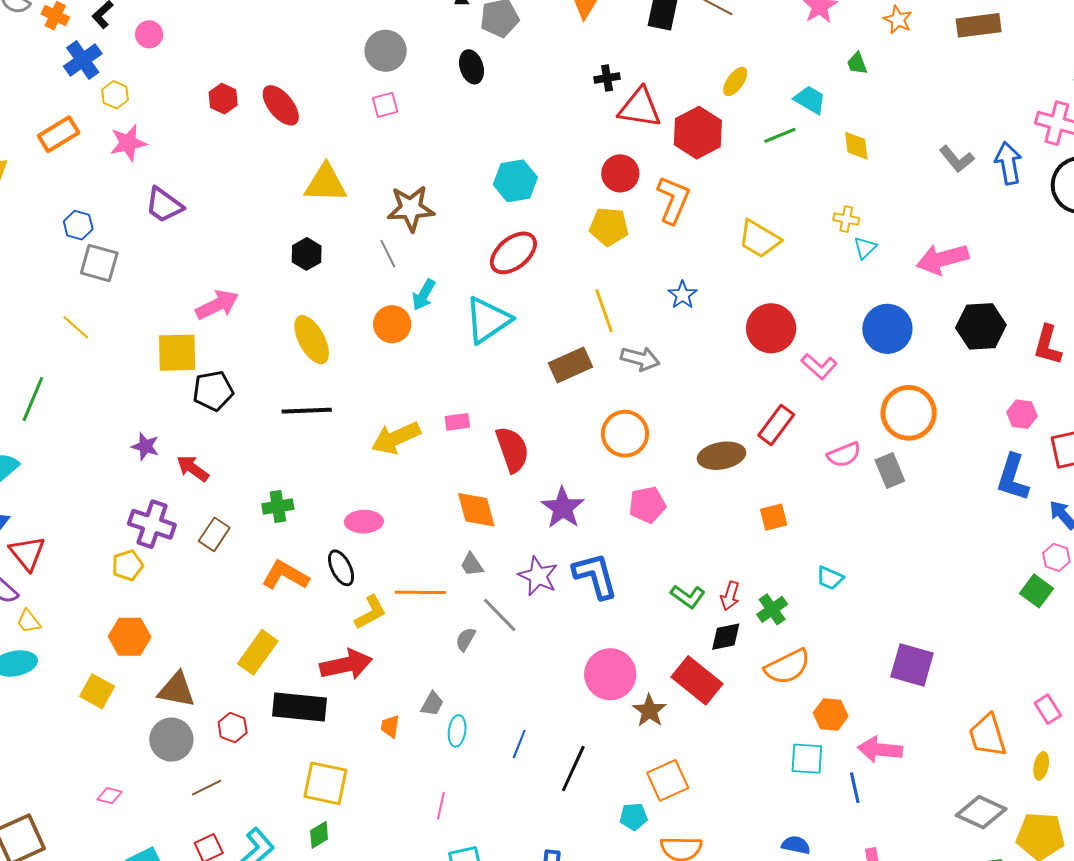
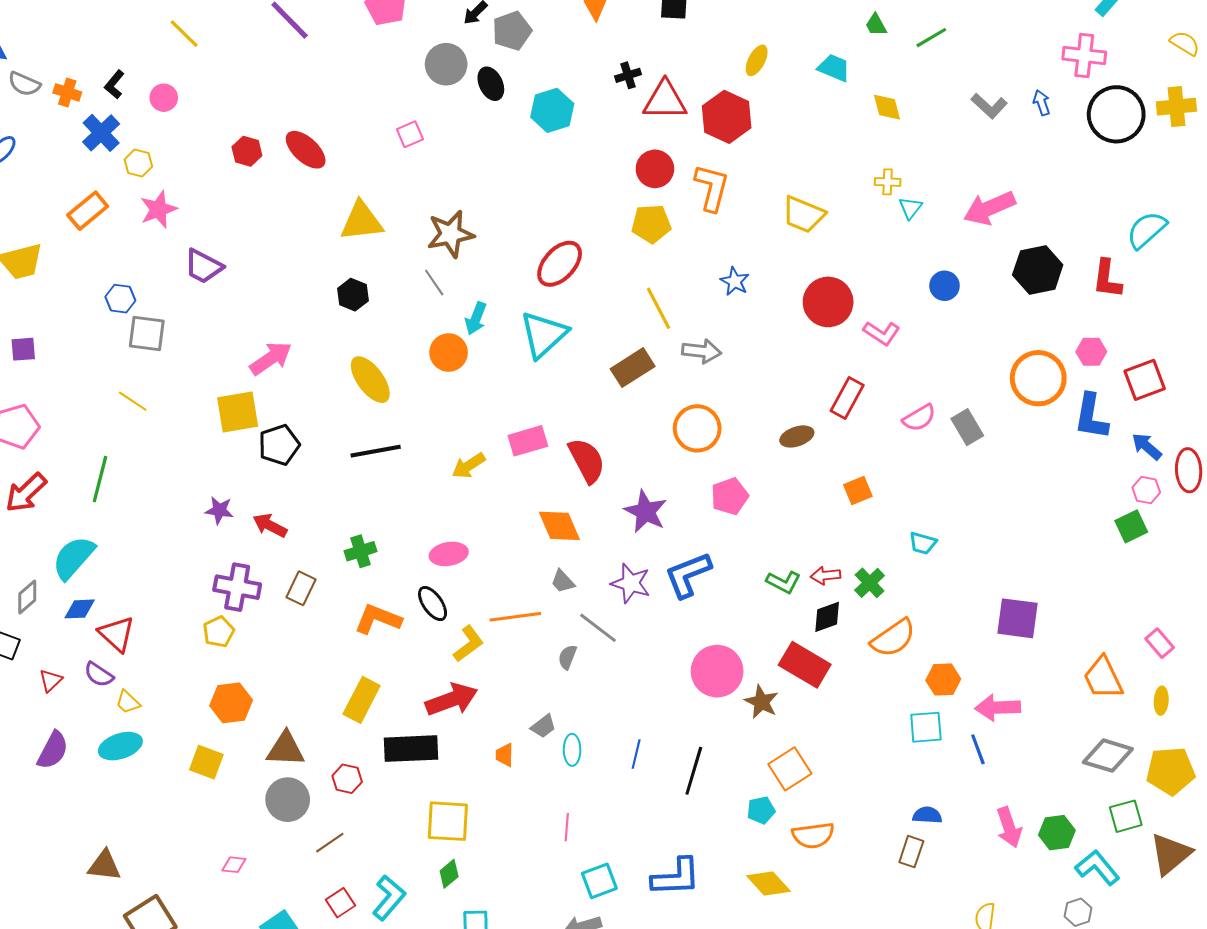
gray circle: (386, 51) -> (446, 64), moved
green line: (780, 135) -> (931, 38), moved
blue arrow: (1008, 163) -> (1042, 103), size x0.6
cyan hexagon: (515, 181) -> (552, 110), moved
blue circle: (887, 329) -> (945, 286), size x0.6
orange circle: (909, 413) -> (1038, 378), moved
pink rectangle: (457, 422) -> (528, 441), size x1.5
yellow arrow: (396, 438) -> (469, 466), size x0.7
brown ellipse: (721, 456) -> (797, 436), size x0.7
blue L-shape: (595, 576) -> (688, 575), turned -88
green square: (1036, 591) -> (1131, 526), turned 36
red arrow: (730, 596) -> (826, 575), turned 76
gray trapezoid: (432, 704) -> (543, 726), turned 32

